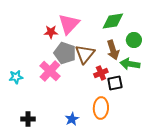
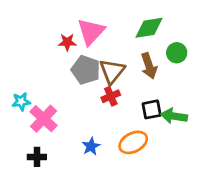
green arrow: (130, 64) -> (174, 116), moved
pink cross: (50, 71) -> (44, 119), moved
red cross: (101, 73) -> (111, 96), moved
orange ellipse: (101, 108) -> (133, 142), turned 60
blue star: (72, 119) -> (91, 146), moved

